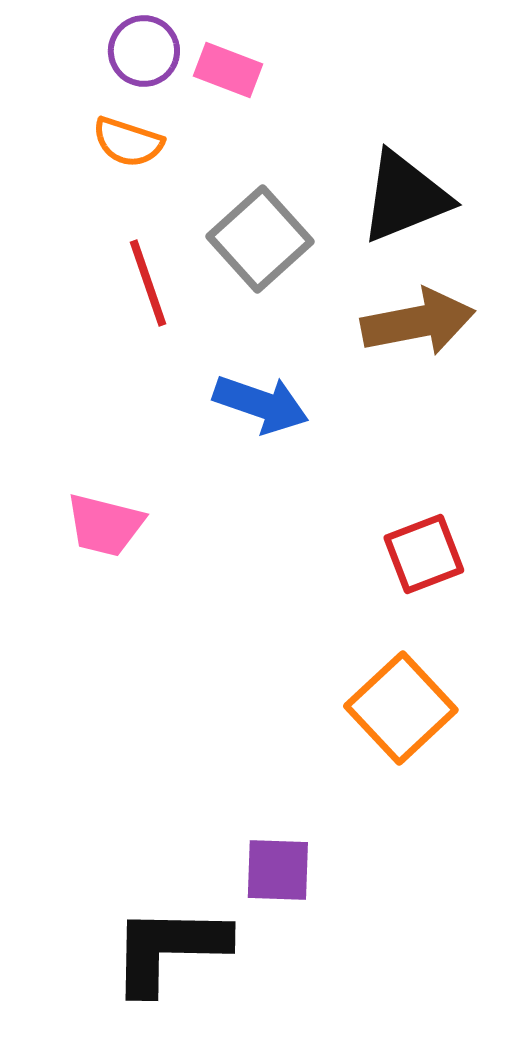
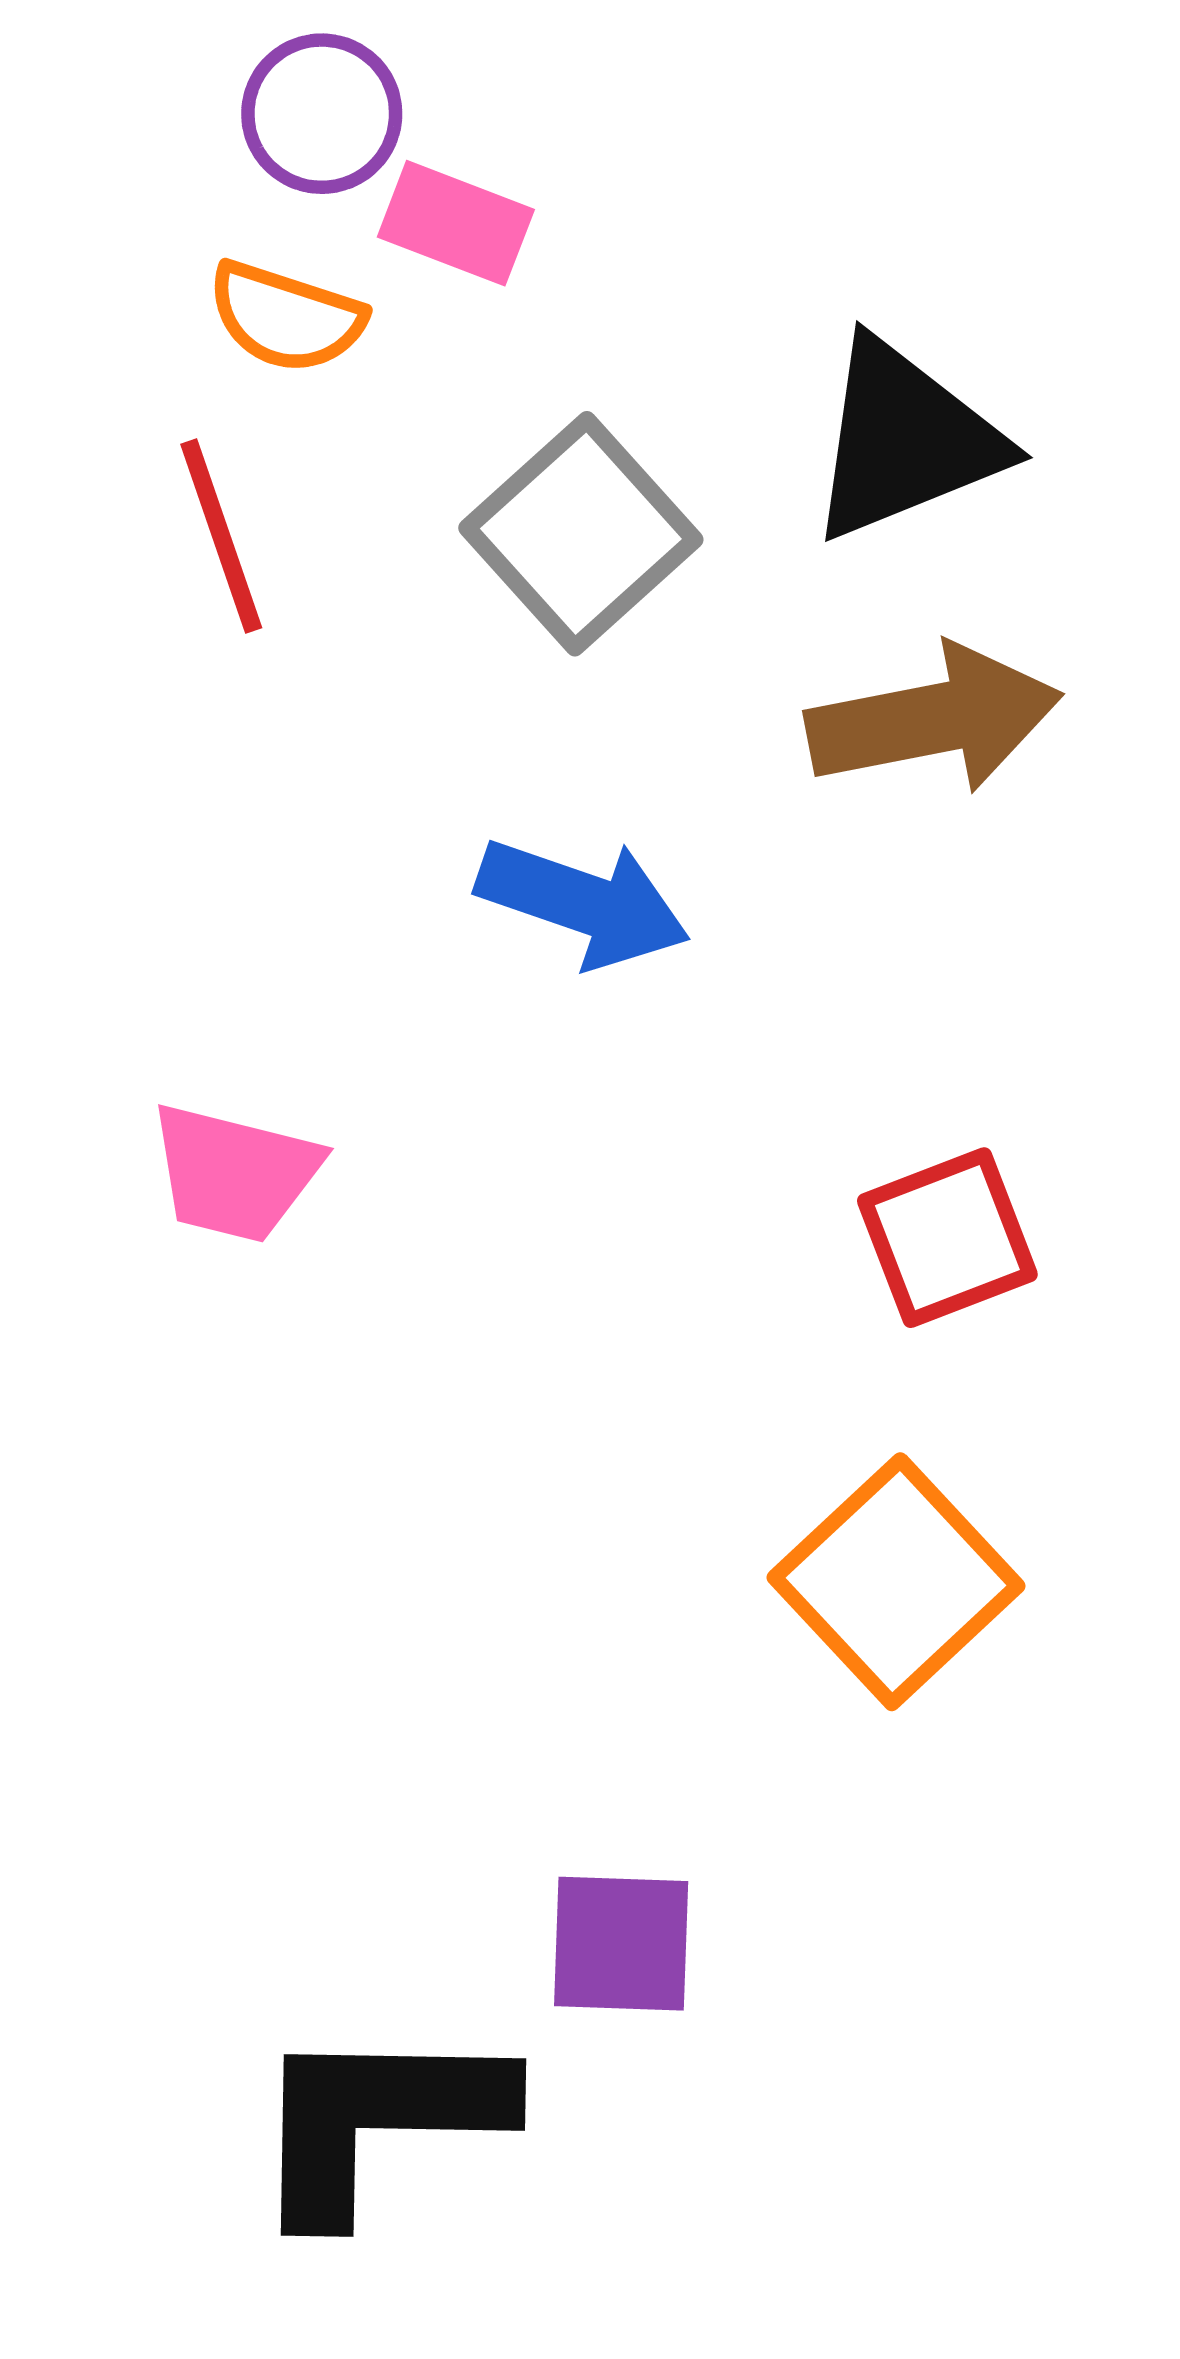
pink rectangle: (228, 70) -> (456, 223), moved
red line: (148, 283) -> (221, 536), moved

